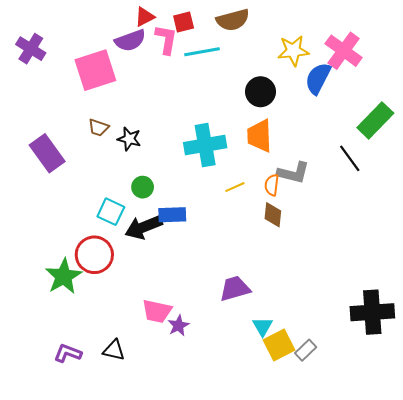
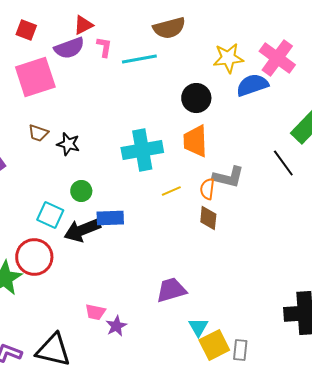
red square: (184, 22) -> (26, 30), moved, turned 35
pink L-shape: (166, 39) -> (104, 47), size x0.7
blue semicircle: (318, 78) -> (252, 85), turned 44
pink trapezoid: (157, 311) -> (95, 312), size x0.7
black triangle: (114, 350) -> (53, 350), size x1.6
gray rectangle: (306, 350) -> (240, 350), turned -40

